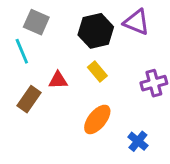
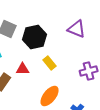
black hexagon: (96, 31) -> (35, 37), moved

